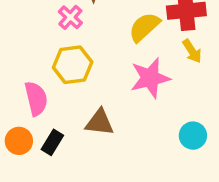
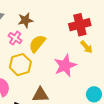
yellow semicircle: (144, 27) -> (37, 44), moved

